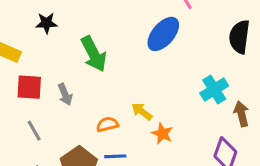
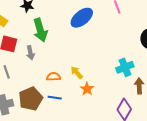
blue ellipse: (163, 34) -> (82, 18), moved
green arrow: (94, 54) -> (40, 30), moved

